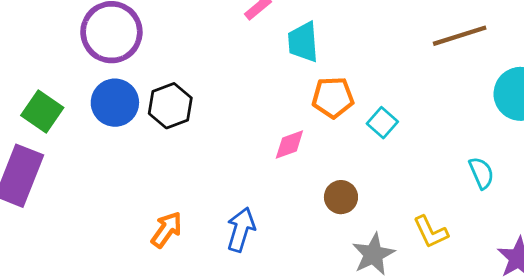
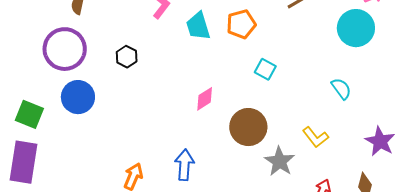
orange pentagon: (333, 97) -> (241, 24), moved
black hexagon: (170, 106) -> (127, 57), moved, size x0.7
brown circle: (341, 197) -> (248, 127), size x1.6

